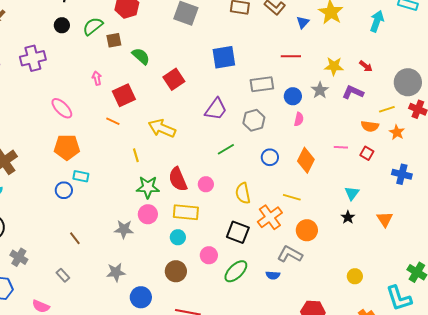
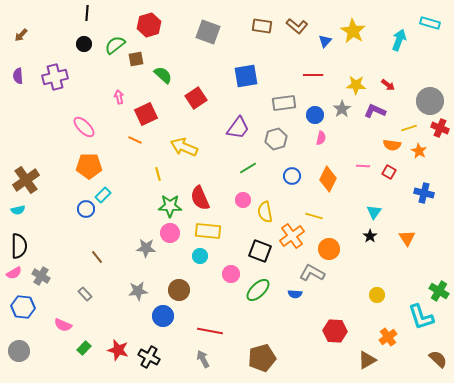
cyan rectangle: (81, 176) -> (103, 195), turned -56
pink circle: (206, 184) -> (243, 200), moved
brown circle: (176, 271) -> (179, 290), moved

